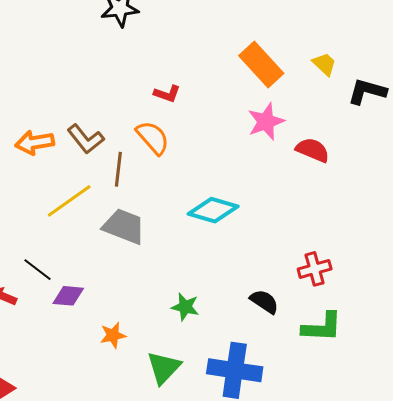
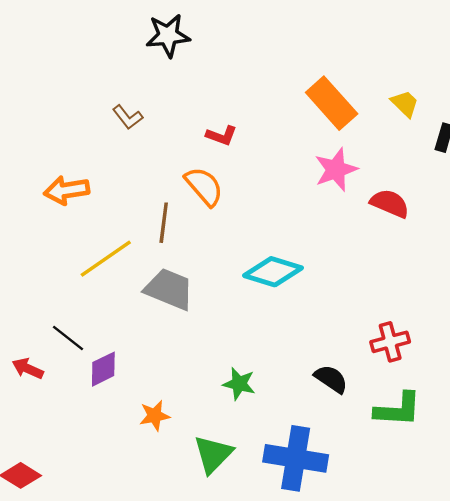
brown L-shape: (86, 139) -> (128, 117), moved, size x0.7
purple diamond: (68, 296) -> (103, 369), turned -32

